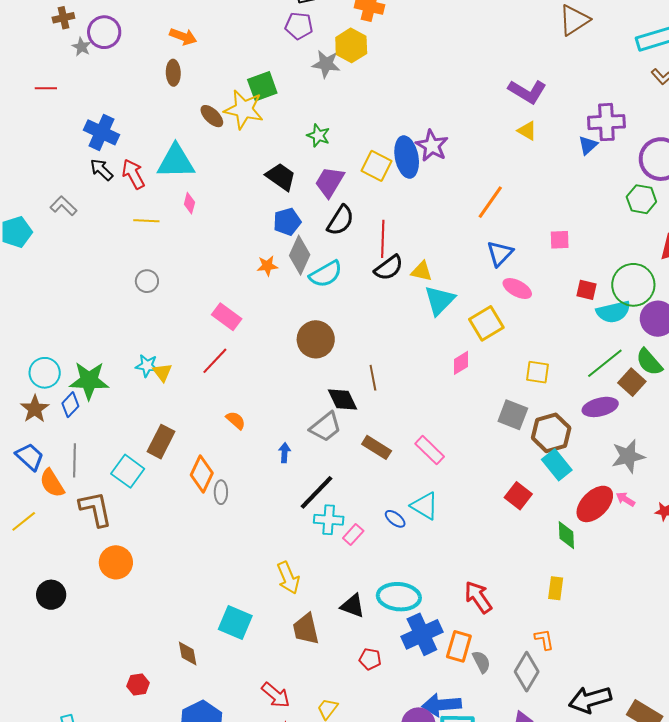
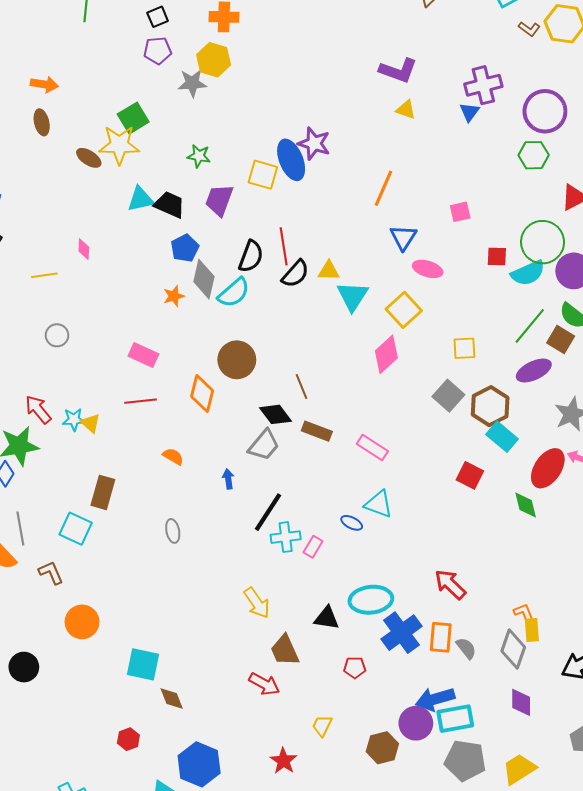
cyan triangle: (176, 162) -> (141, 199), moved, size x0.7
red arrow: (133, 174) -> (38, 409), moved
black semicircle: (341, 220) -> (251, 256), moved
red line: (215, 361) -> (141, 401), turned 52
pink diamond: (461, 363) -> (386, 354), size x1.5
gray square: (513, 415) -> (448, 396), turned 32
brown rectangle: (377, 447) -> (317, 431), moved
orange diamond: (202, 474) -> (202, 394), moved
brown L-shape: (95, 509) -> (51, 573), size x0.7
yellow rectangle: (556, 588) -> (532, 630), moved
cyan square: (235, 622) -> (143, 664), moved
red arrow: (276, 695) -> (264, 684), moved

